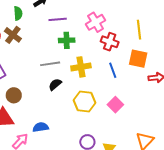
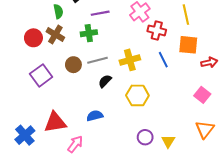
green cross: (67, 40) -> (89, 33), moved
brown circle: (14, 95) -> (73, 65), moved
pink square: (115, 105) -> (202, 95), moved
blue semicircle: (41, 127) -> (95, 116), moved

